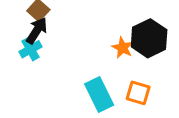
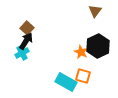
orange square: (138, 93) -> (83, 76), moved
cyan rectangle: (99, 94) -> (66, 82), turned -35

